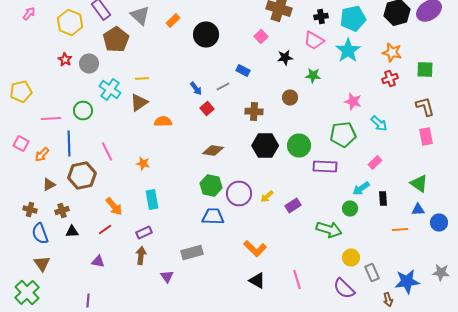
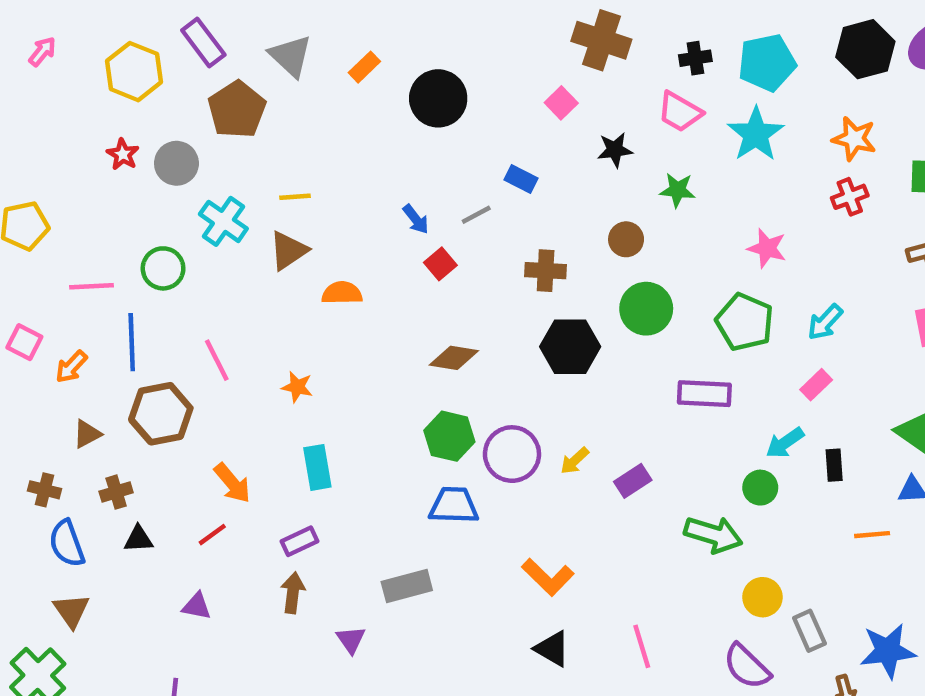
cyan arrow: (379, 124) -> (825, 322), moved, turned 90
green pentagon: (343, 134) -> (745, 322), turned 30
green circle: (299, 146) -> (646, 309), moved

